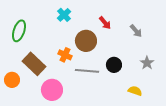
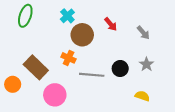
green ellipse: (19, 31) -> (25, 16), moved
brown circle: (86, 41) -> (82, 35), moved
gray star: (147, 63) -> (147, 64), moved

